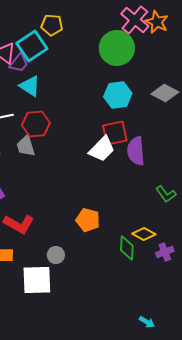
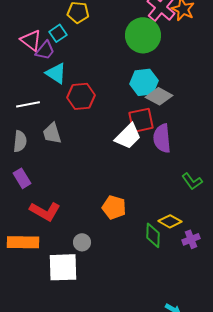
cyan square: (32, 46) -> (58, 33), size x0.6
gray diamond: (165, 93) -> (159, 96), moved
red hexagon: (36, 124) -> (81, 96), moved

